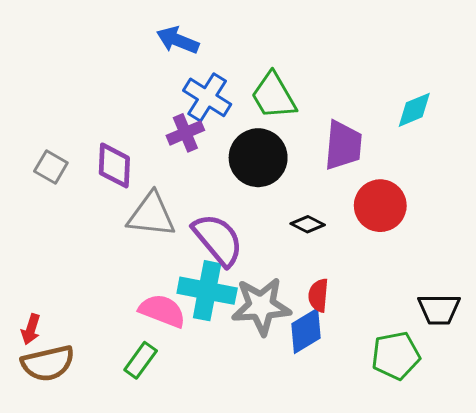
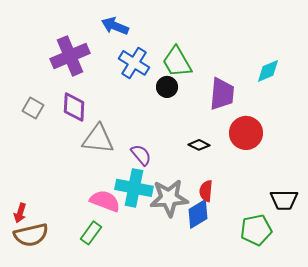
purple cross: (185, 133) -> (70, 56), moved, size x1.6
black circle: (258, 158) -> (167, 87), moved, size x0.6
purple semicircle: (218, 240) -> (141, 155), size x0.6

